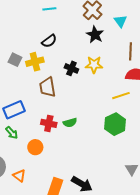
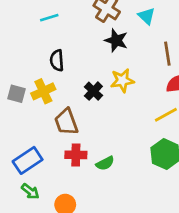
black semicircle: (49, 41) -> (57, 60), turned 133
black cross: (71, 68) -> (93, 91), turned 32
red cross: (49, 123) -> (76, 155), moved

